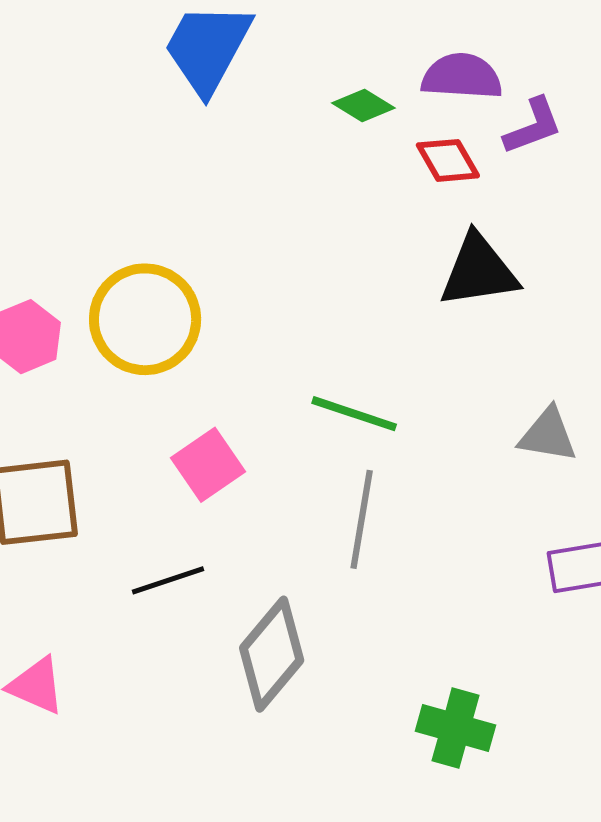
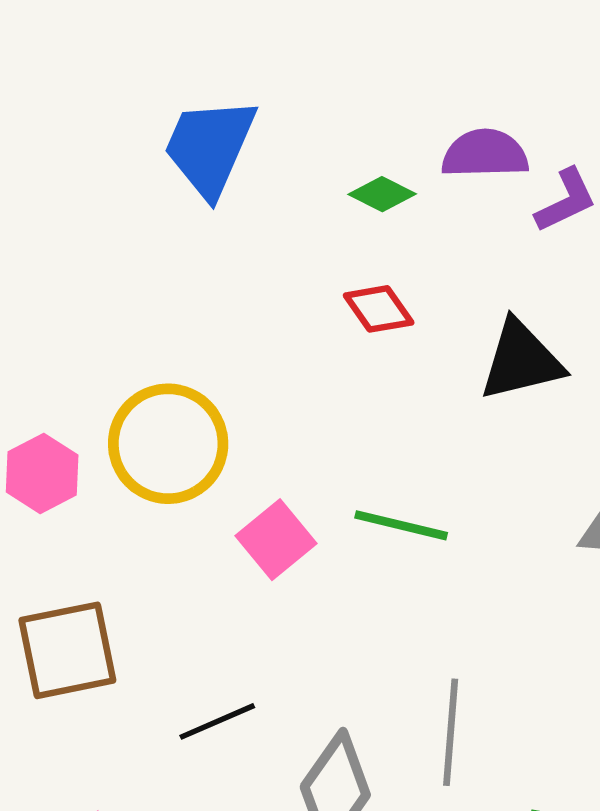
red diamond: (448, 160) -> (379, 309), moved
pink square: (208, 465) -> (276, 540), moved
gray line: (362, 519) -> (451, 732), moved

